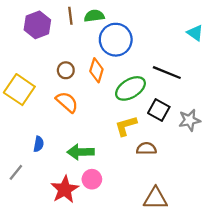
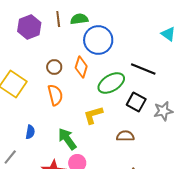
orange semicircle: (67, 102) -> (55, 95), turned 35
yellow L-shape: (126, 126) -> (93, 115), moved
green arrow: (81, 152) -> (67, 139), turned 55

